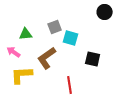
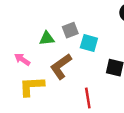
green triangle: (26, 34) -> (47, 38), moved

